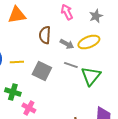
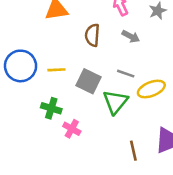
yellow ellipse: (89, 42) -> (151, 89), moved
gray arrow: (67, 44) -> (131, 36), moved
green triangle: (91, 76) -> (115, 102), moved

